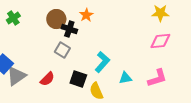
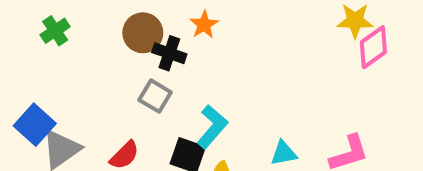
pink diamond: (160, 41) -> (373, 47), moved, turned -30
cyan L-shape: (102, 62) -> (212, 127), moved

